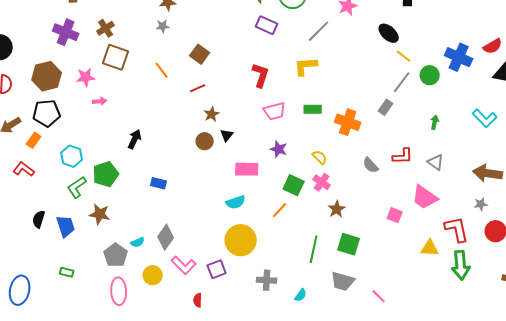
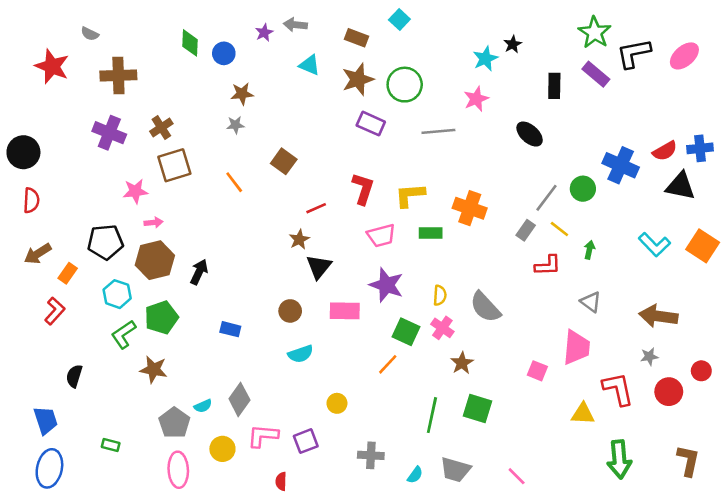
gray line: (319, 31) -> (438, 131), turned 40
yellow line: (404, 56) -> (559, 229), moved
brown square: (116, 57) -> (174, 165), turned -36
yellow L-shape: (306, 66) -> (410, 195), moved
brown hexagon: (47, 76) -> (155, 260), moved
red line: (198, 88) -> (316, 208), moved
black pentagon: (47, 113) -> (105, 242), moved
orange cross: (348, 122) -> (470, 208), moved
black triangle: (227, 135) -> (319, 267), size x1.5
brown circle: (205, 141) -> (290, 311), moved
purple star: (279, 149) -> (386, 285), size x1.5
red L-shape: (403, 156) -> (548, 265), moved
yellow semicircle: (320, 157) -> (440, 295), turned 49
gray semicircle: (371, 165) -> (485, 307), moved, size x1.5
red L-shape: (24, 169) -> (55, 311), turned 95
pink trapezoid: (425, 197) -> (576, 347), turned -120
cyan semicircle: (236, 202) -> (301, 354), moved
blue trapezoid: (66, 226) -> (46, 420), moved
yellow circle: (241, 240) -> (337, 403), size x0.5
pink L-shape: (184, 265) -> (263, 436), turned 140
green arrow: (461, 265) -> (619, 459), moved
gray trapezoid: (343, 281) -> (455, 470), moved

